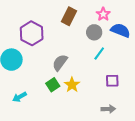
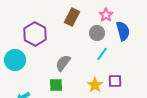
blue semicircle: (120, 30) -> (123, 31), turned 54
green square: (53, 85) -> (56, 85), turned 32
yellow star: (72, 85) -> (95, 85), moved

